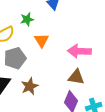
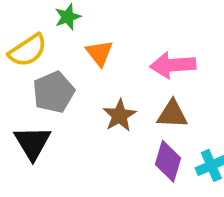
brown star: (30, 86) -> (119, 115), moved

